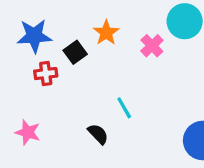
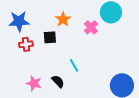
black square: (75, 52) -> (50, 37), moved, turned 32
pink star: (28, 132) -> (34, 83), moved

